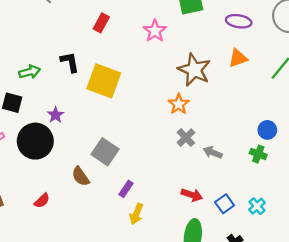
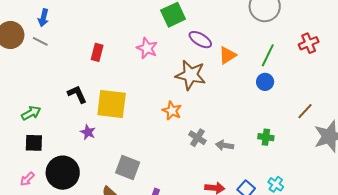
purple ellipse: (239, 21) -> (200, 40), moved, turned 35
green arrow: (30, 72) -> (31, 113), moved
orange star: (179, 104) -> (172, 111), moved
purple star: (56, 115) -> (88, 132), moved
blue circle: (267, 130) -> (265, 82), moved

